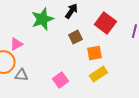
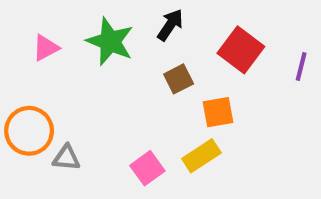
green star: (42, 19) -> (110, 42), turned -30
pink triangle: (16, 44) -> (46, 48), moved
yellow rectangle: (98, 74) -> (201, 156), moved

